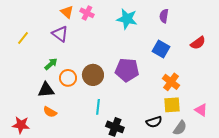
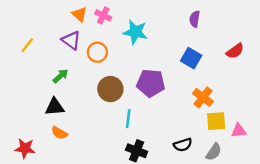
cyan star: (127, 19) -> (135, 32), moved
orange circle: (68, 78) -> (97, 52), moved
yellow square: (172, 105) -> (216, 121), moved
cyan line: (98, 107) -> (128, 119), moved
pink triangle: (201, 110) -> (239, 131), turned -40

